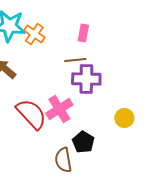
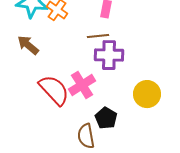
yellow circle: (124, 118) -> (147, 94), size x1.4

